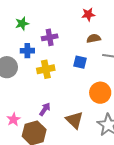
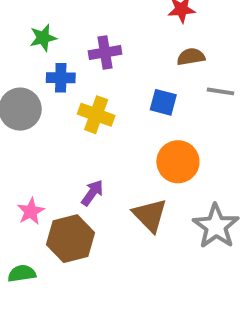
green star: (22, 24) -> (43, 38), moved
yellow cross: (46, 69) -> (96, 115), turned 30
orange circle: (100, 93) -> (178, 162), moved

